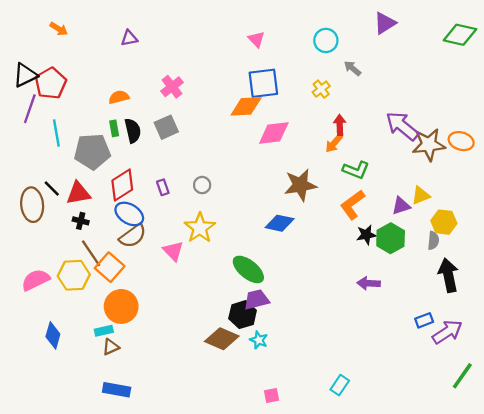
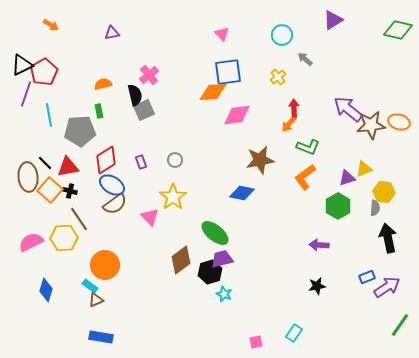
black semicircle: (133, 131) -> (135, 95), moved
black star: (366, 235) -> (317, 286), moved
orange square: (110, 267) -> (50, 190), moved
cyan rectangle: (104, 331) -> (90, 286), turned 49
brown diamond: (222, 339) -> (181, 260), moved, turned -60
pink square: (271, 395) -> (256, 342), moved

